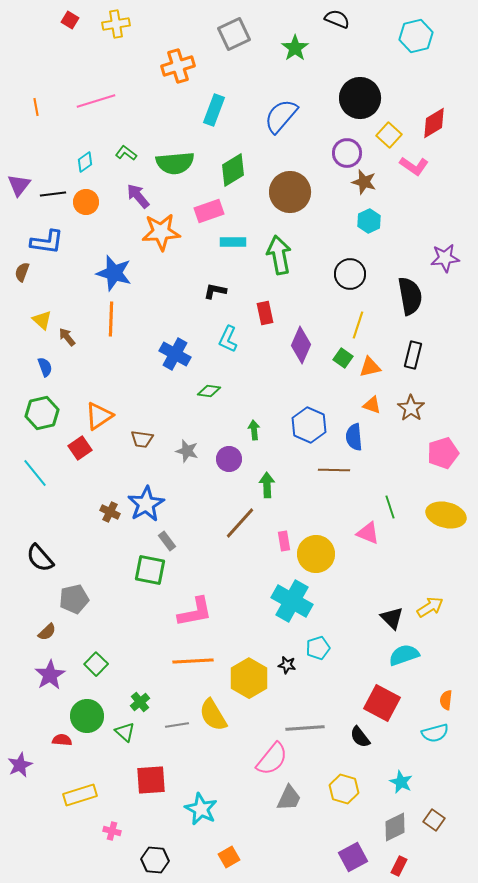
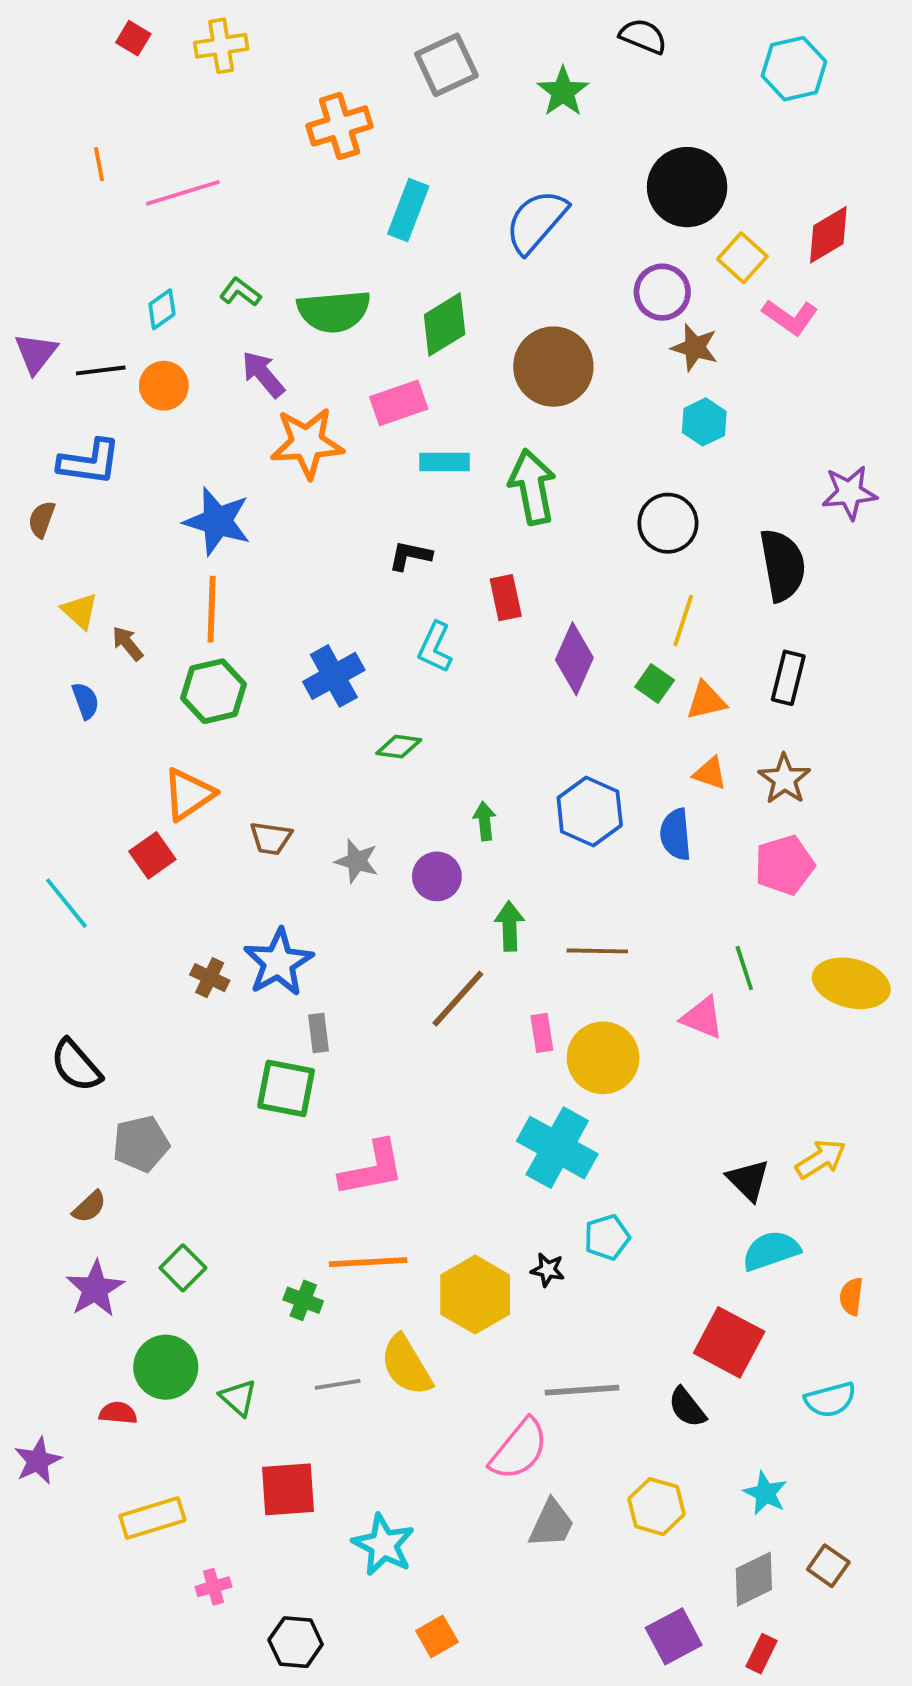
orange line: (36, 107) -> (99, 164), moved
blue cross: (175, 354) -> (334, 676), turned 32
green hexagon: (42, 413) -> (213, 691), moved
pink pentagon: (443, 453) -> (784, 865), moved
brown line: (334, 470) -> (597, 951), moved
gray rectangle: (167, 541) -> (319, 1033), turned 30
orange semicircle: (446, 700) -> (851, 1297), moved
green cross: (140, 702) -> (303, 1300), moved, turned -30
pink cross: (112, 831) -> (213, 1587), turned -30

